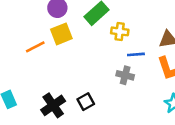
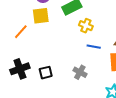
orange line: (35, 47) -> (21, 32), moved, turned -35
gray cross: (125, 75) -> (80, 72), moved

